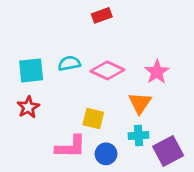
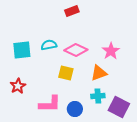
orange triangle: (140, 103) -> (99, 73), turned 36
red star: (28, 107) -> (18, 86), moved
yellow square: (93, 119) -> (66, 73), moved
purple square: (168, 151) -> (119, 107), turned -35

